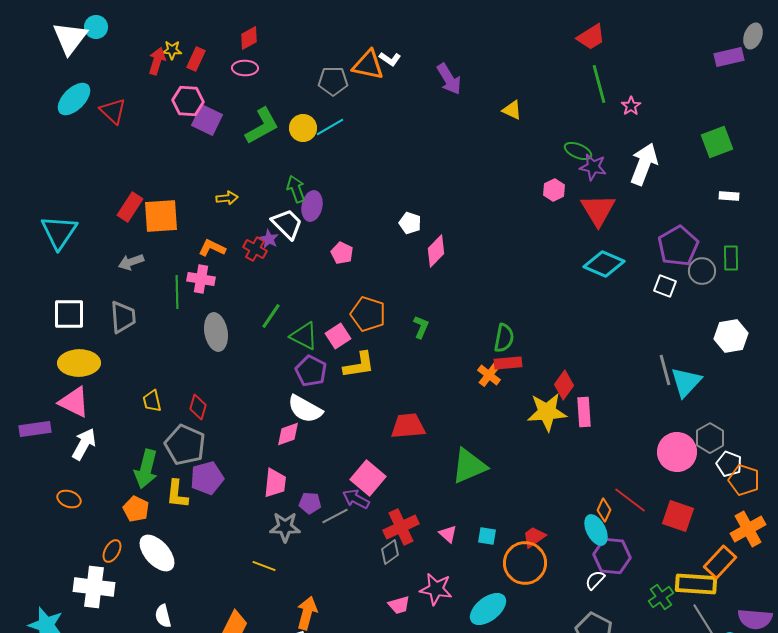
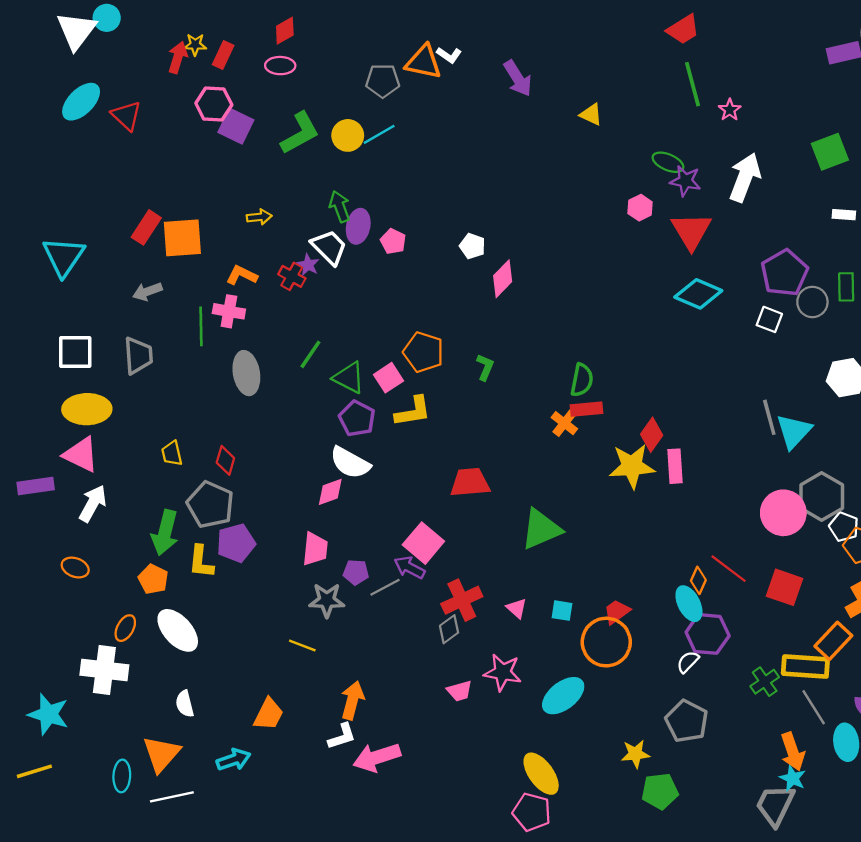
pink pentagon: (342, 253) -> (393, 241), moved
gray hexagon: (710, 438) -> (822, 496), size x1.4

